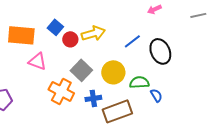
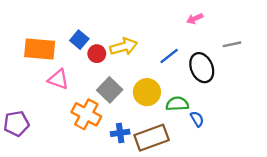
gray line: (198, 15) -> (232, 44), moved
blue cross: (93, 98) -> (120, 133), moved

